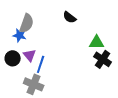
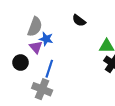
blue star: (20, 35) -> (46, 39), moved
purple triangle: (30, 55) -> (36, 47), moved

